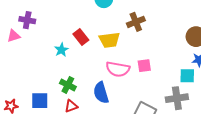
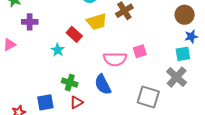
purple cross: (27, 20) -> (30, 22), moved
yellow trapezoid: (109, 40) -> (97, 22), moved
gray cross: (177, 98) -> (177, 77), turned -30

